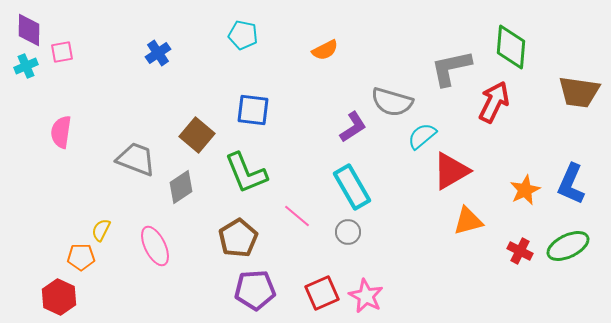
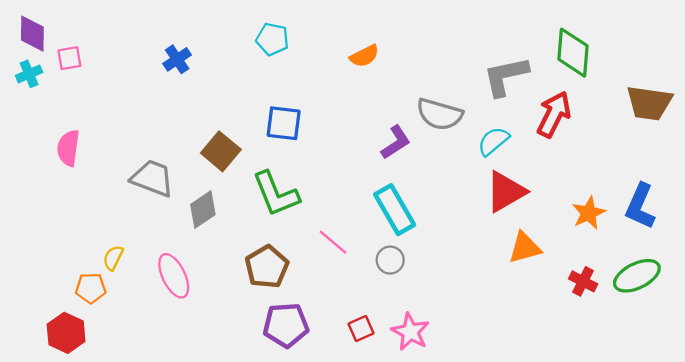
cyan semicircle: (422, 136) -> (493, 141), moved
red square: (322, 293) -> (361, 328), size x0.7

